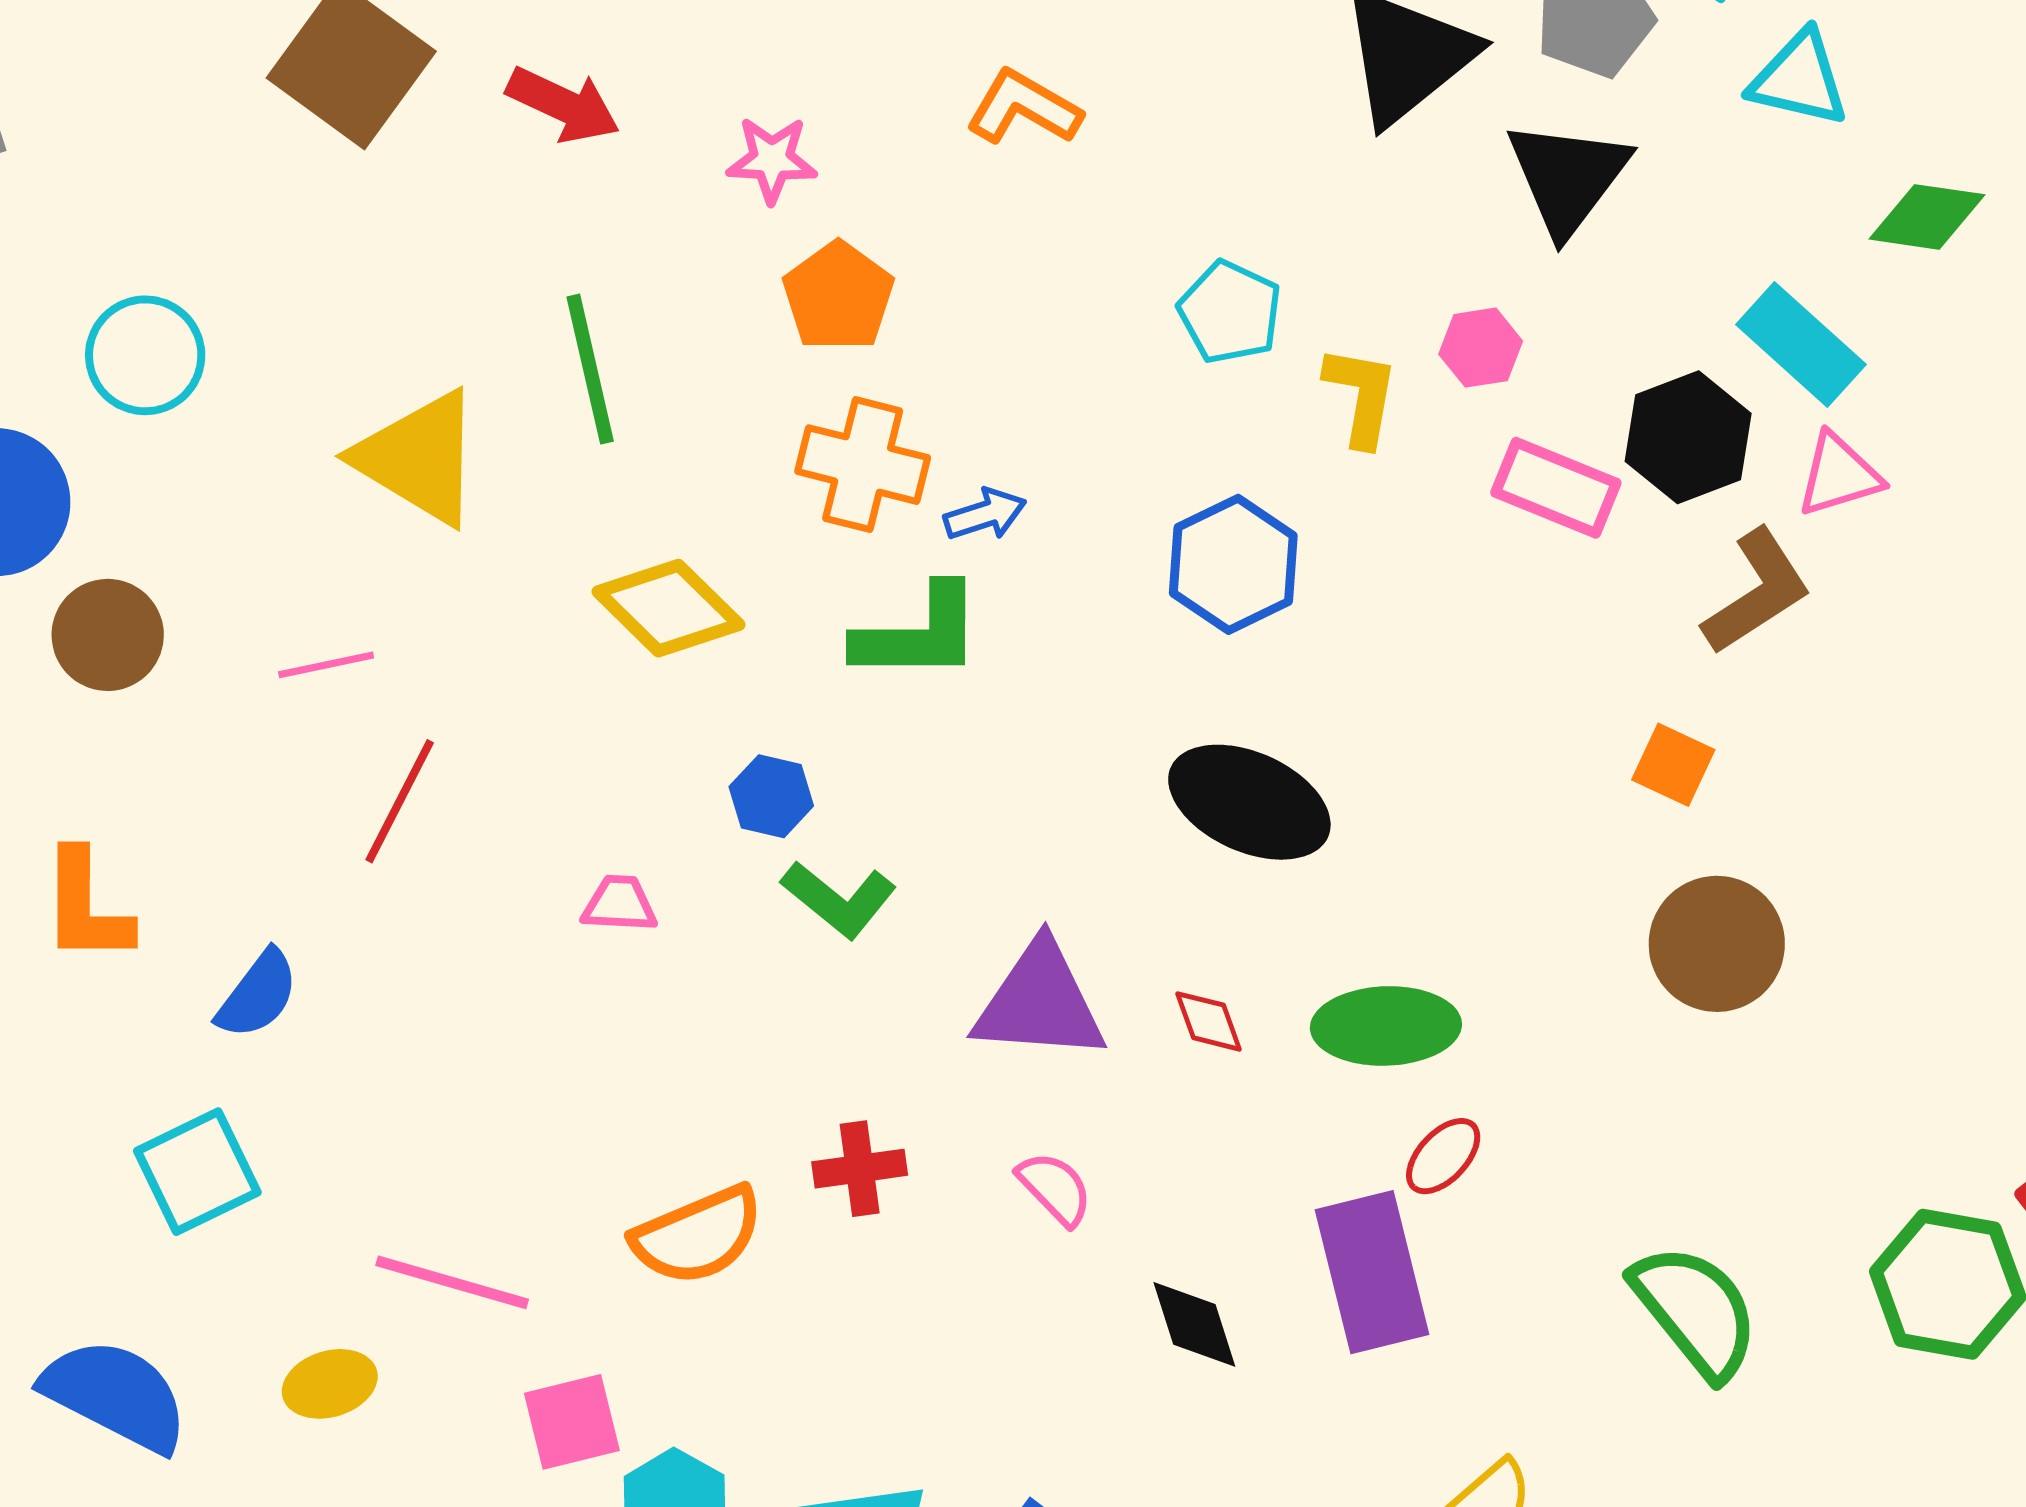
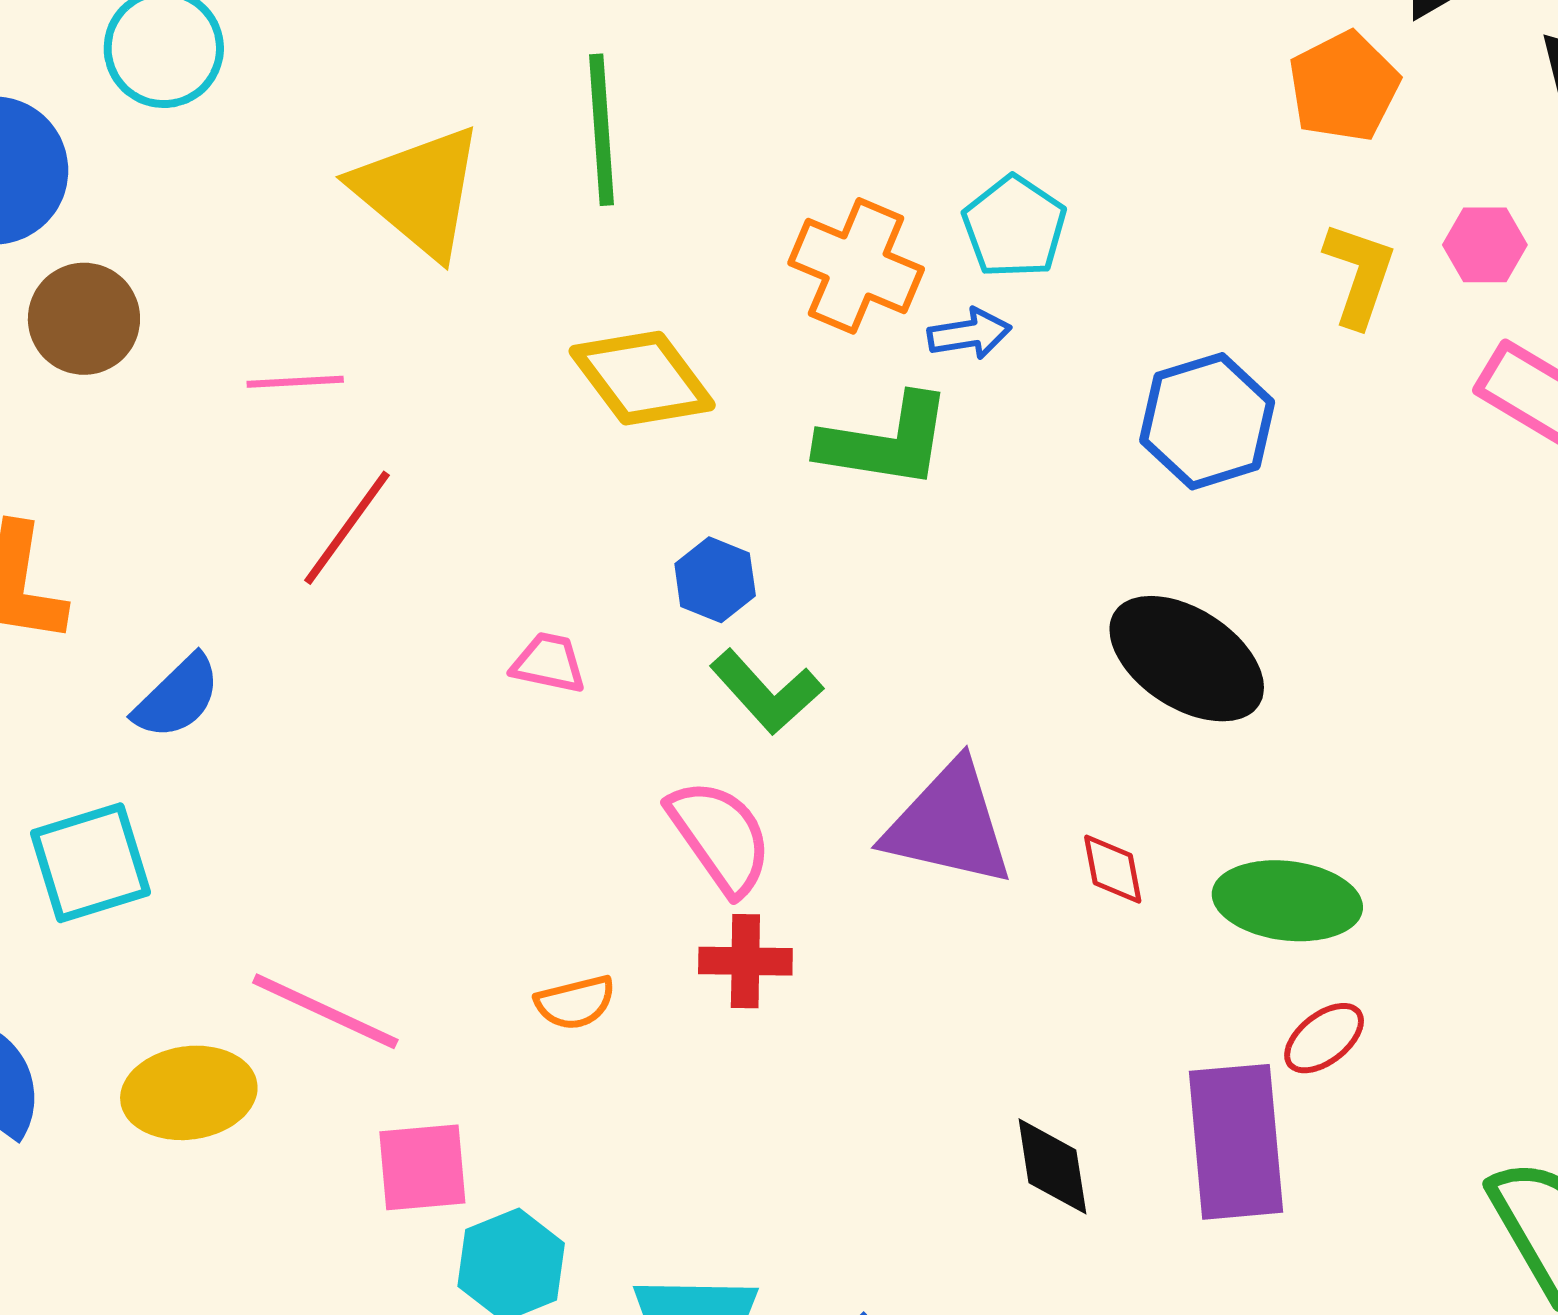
orange pentagon: (838, 296) -> (1344, 87), moved
cyan pentagon: (1230, 312) -> (1014, 227), moved
pink semicircle: (1055, 1188) -> (720, 837), moved, size x1.5
orange semicircle: (698, 1235) -> (575, 1002), size x0.6
yellow ellipse: (330, 1384) -> (189, 1093), size x1.4

